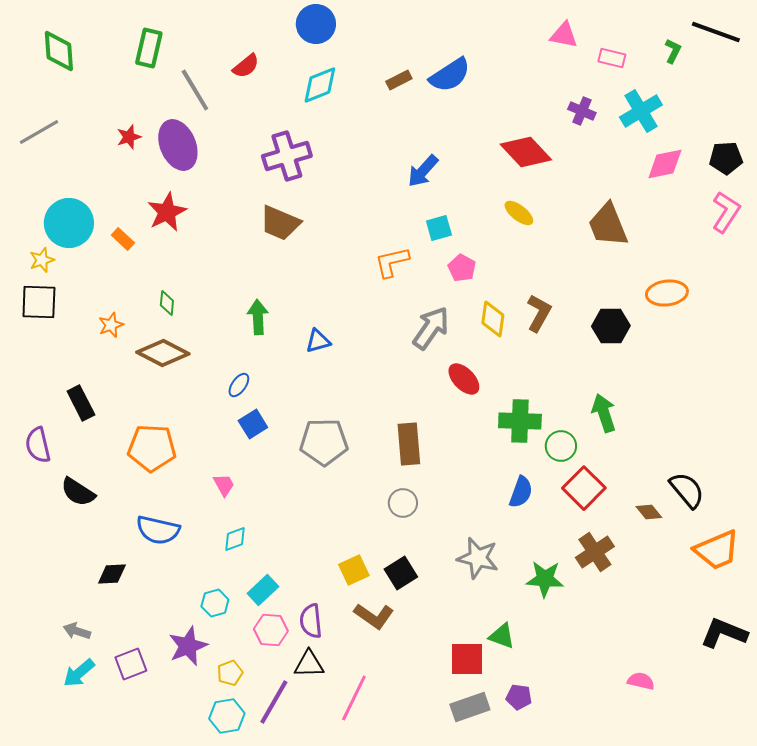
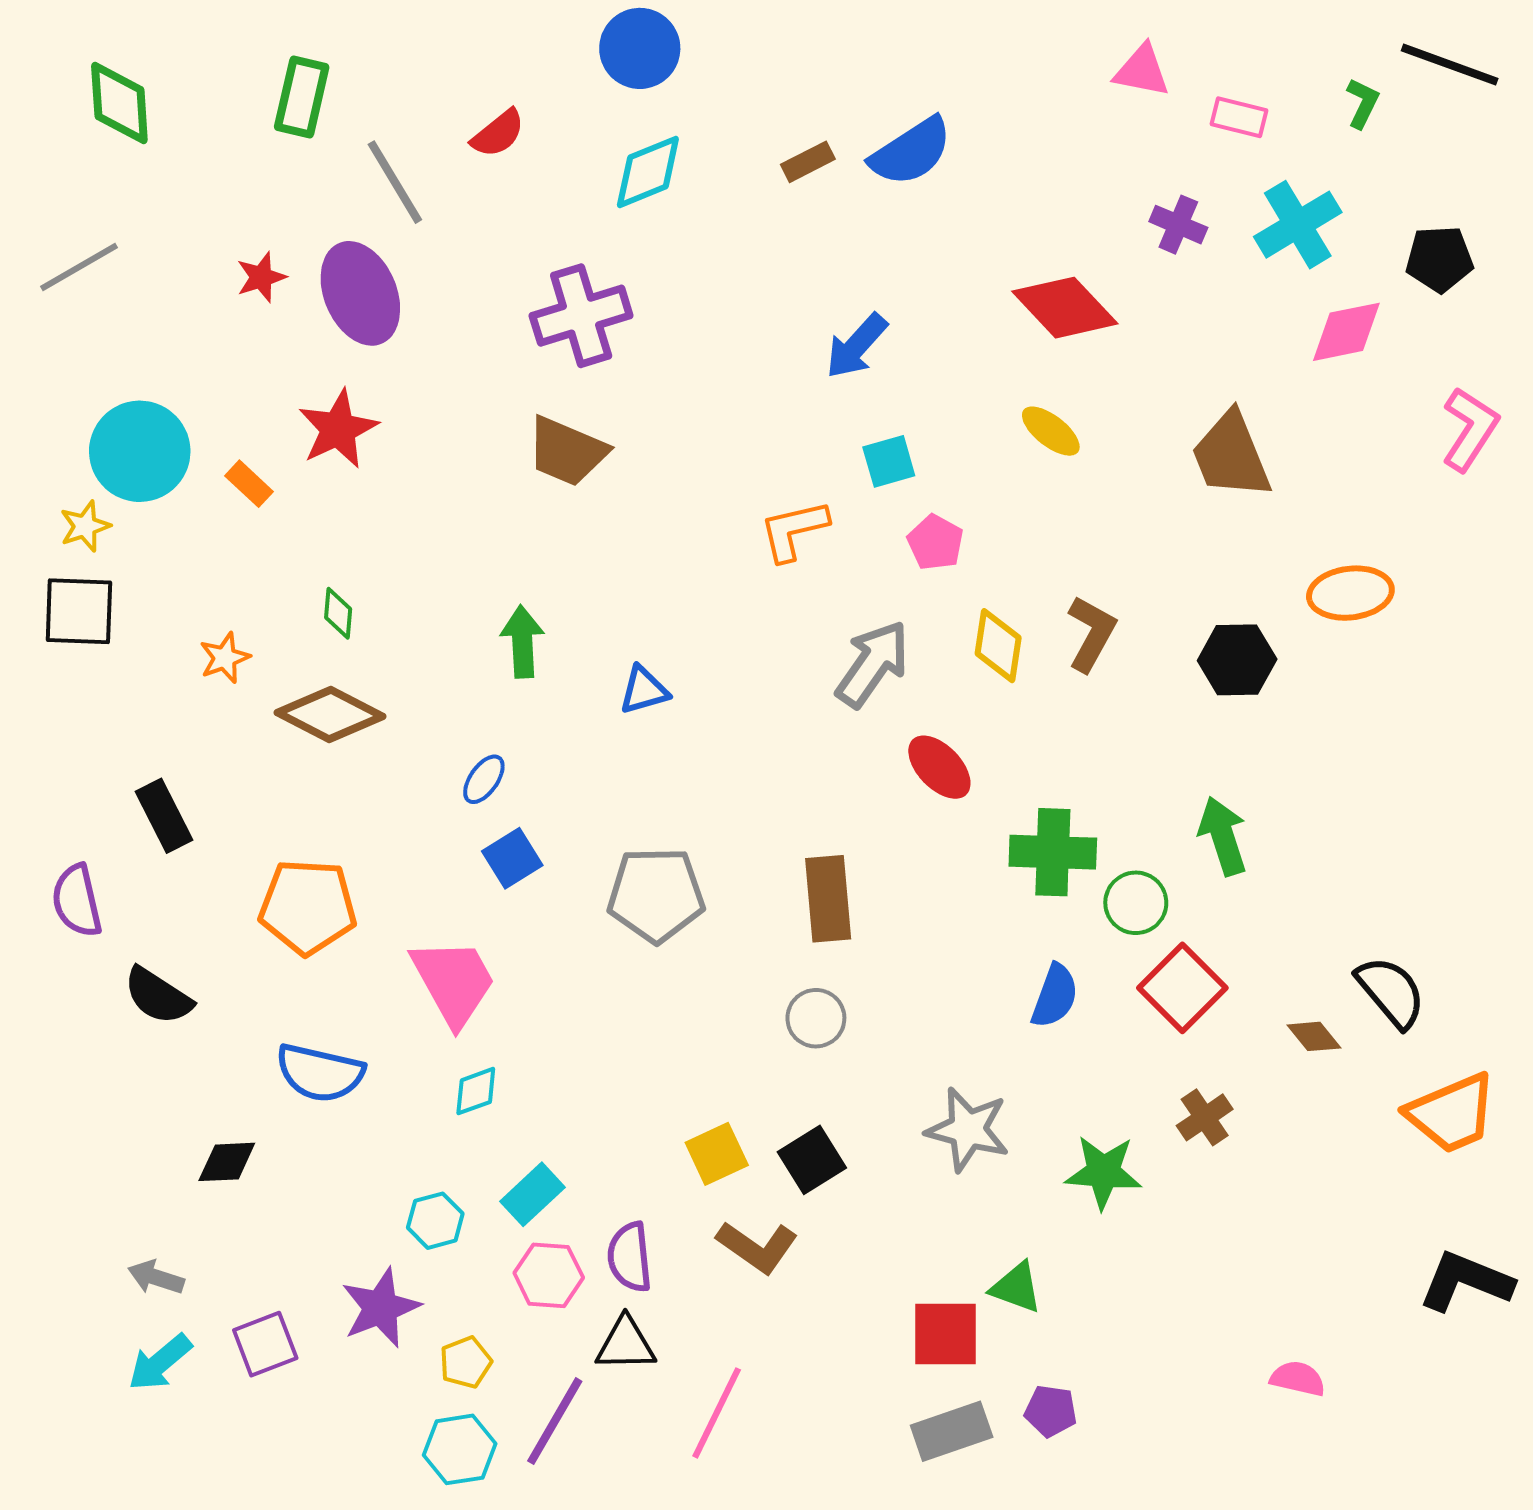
black pentagon: (726, 158) -> (1439, 259), moved
pink trapezoid: (224, 485) -> (454, 982), size x2.0
brown cross: (595, 552) -> (1205, 1117), size x0.7

